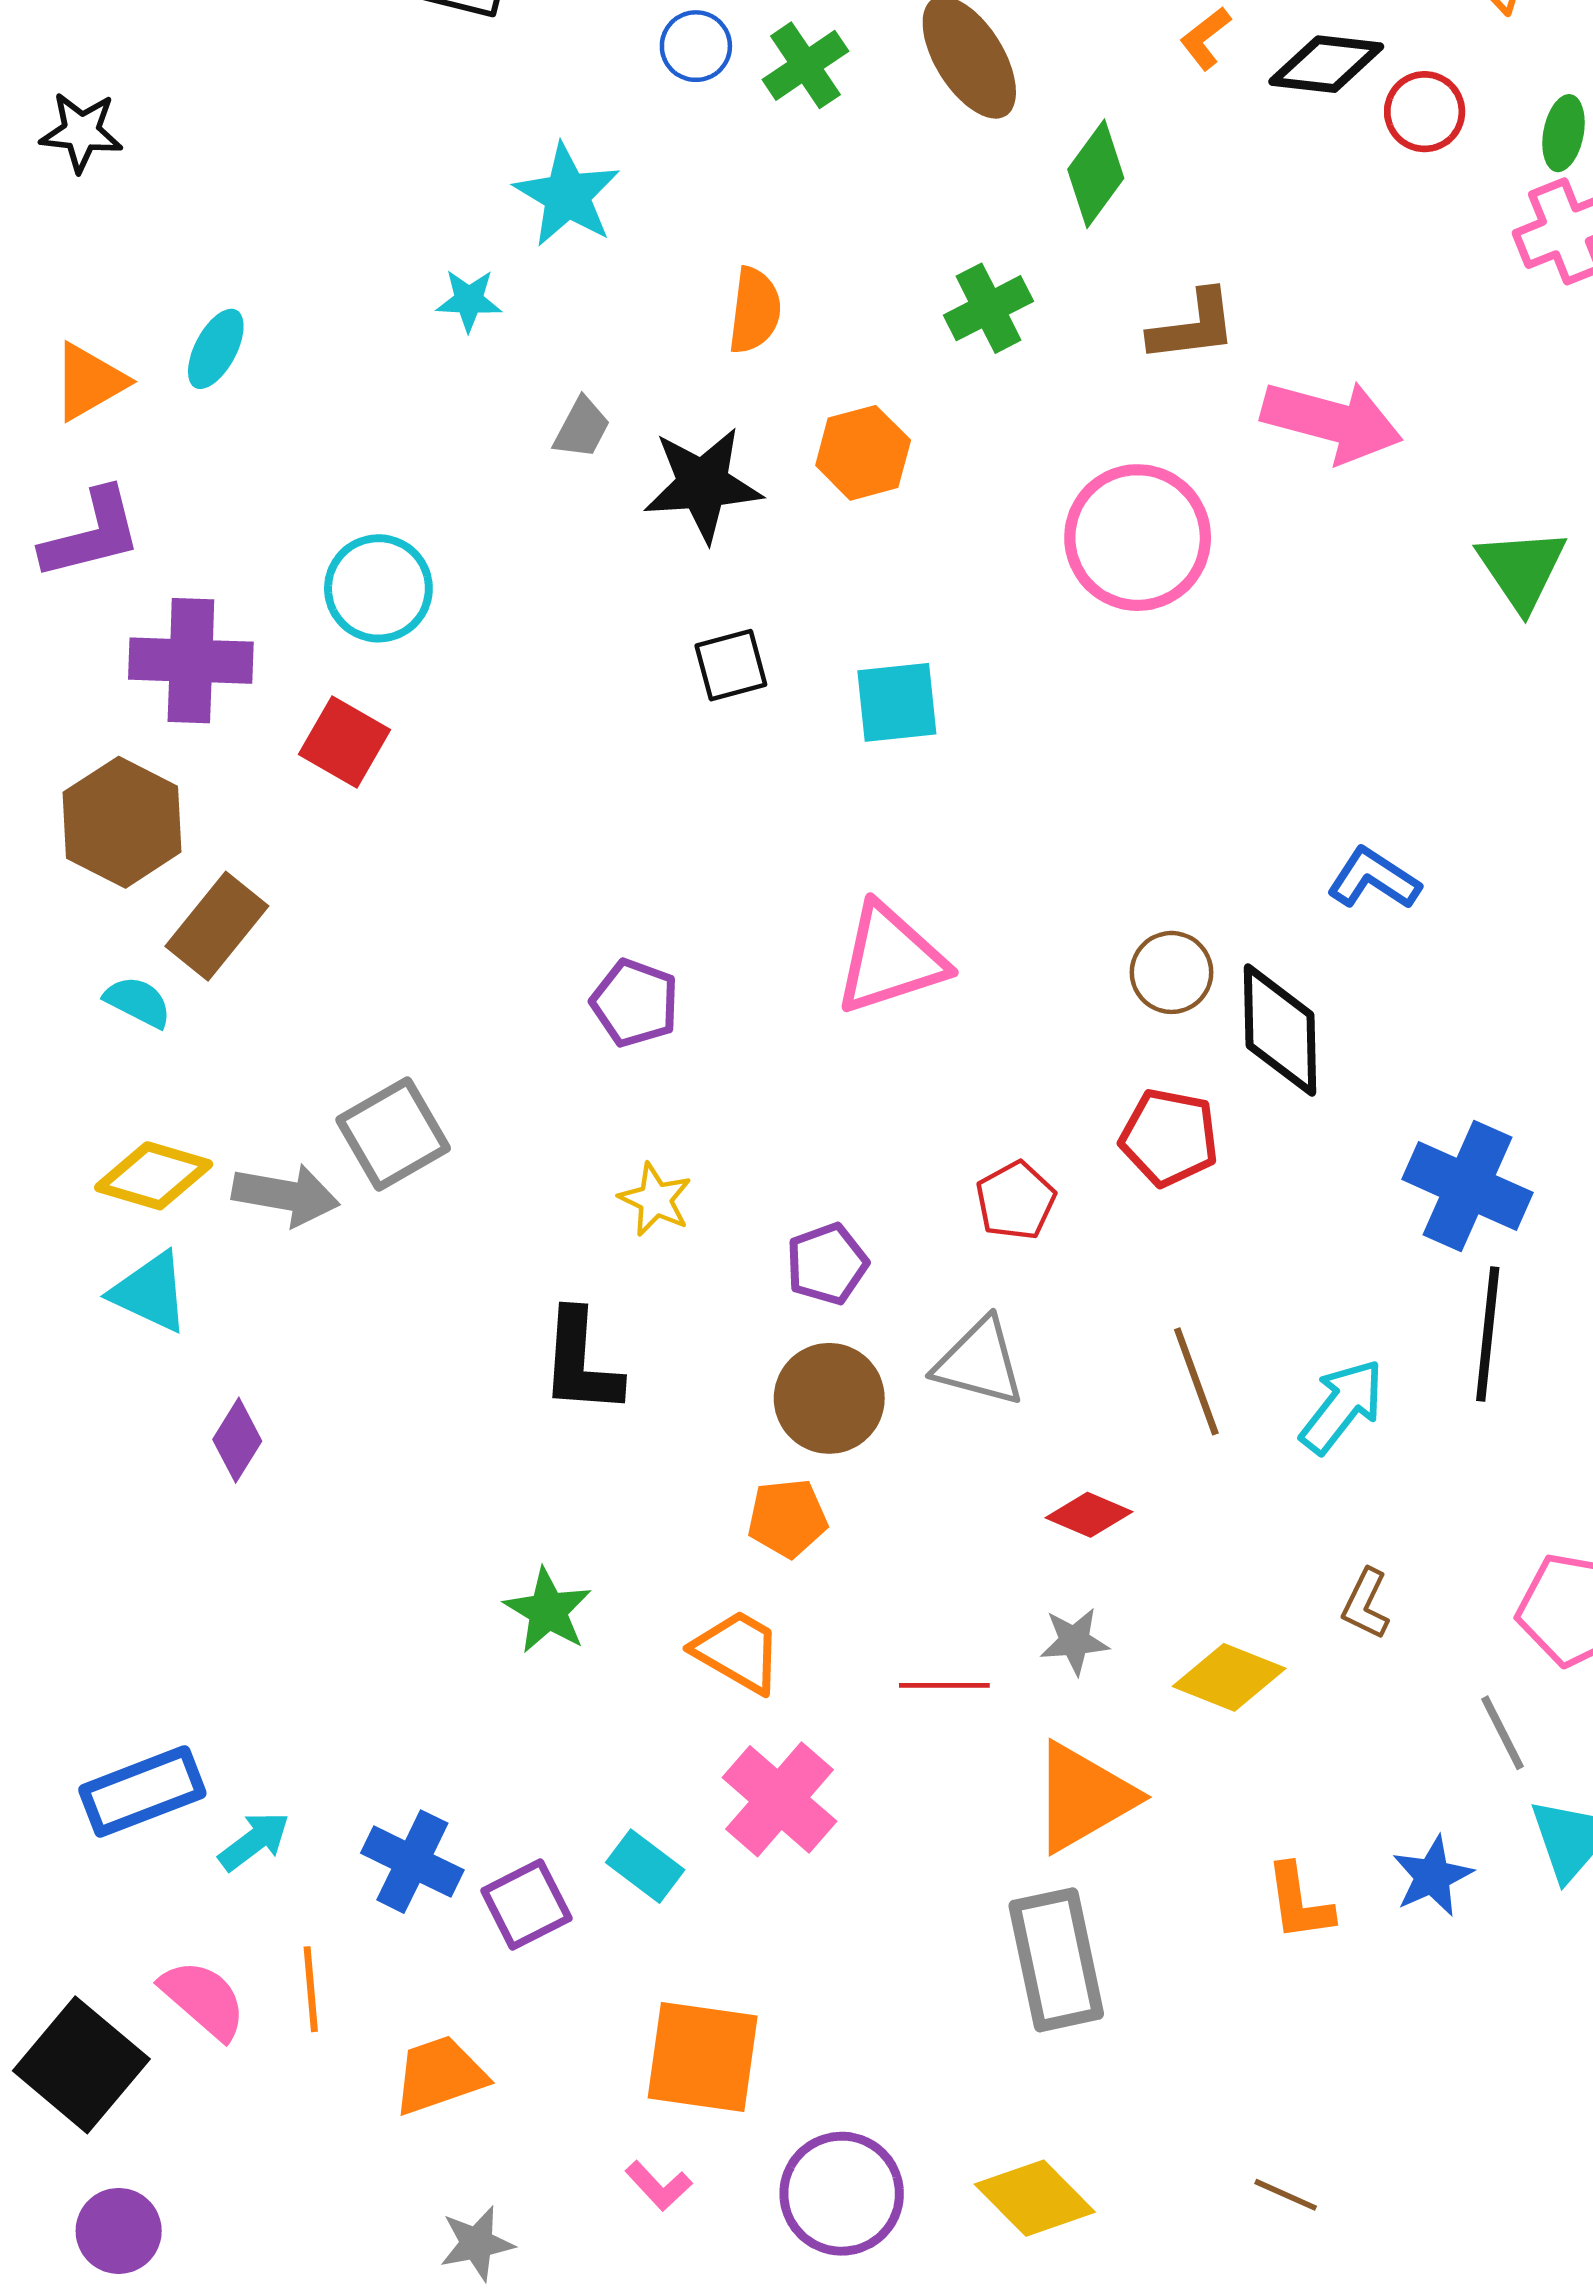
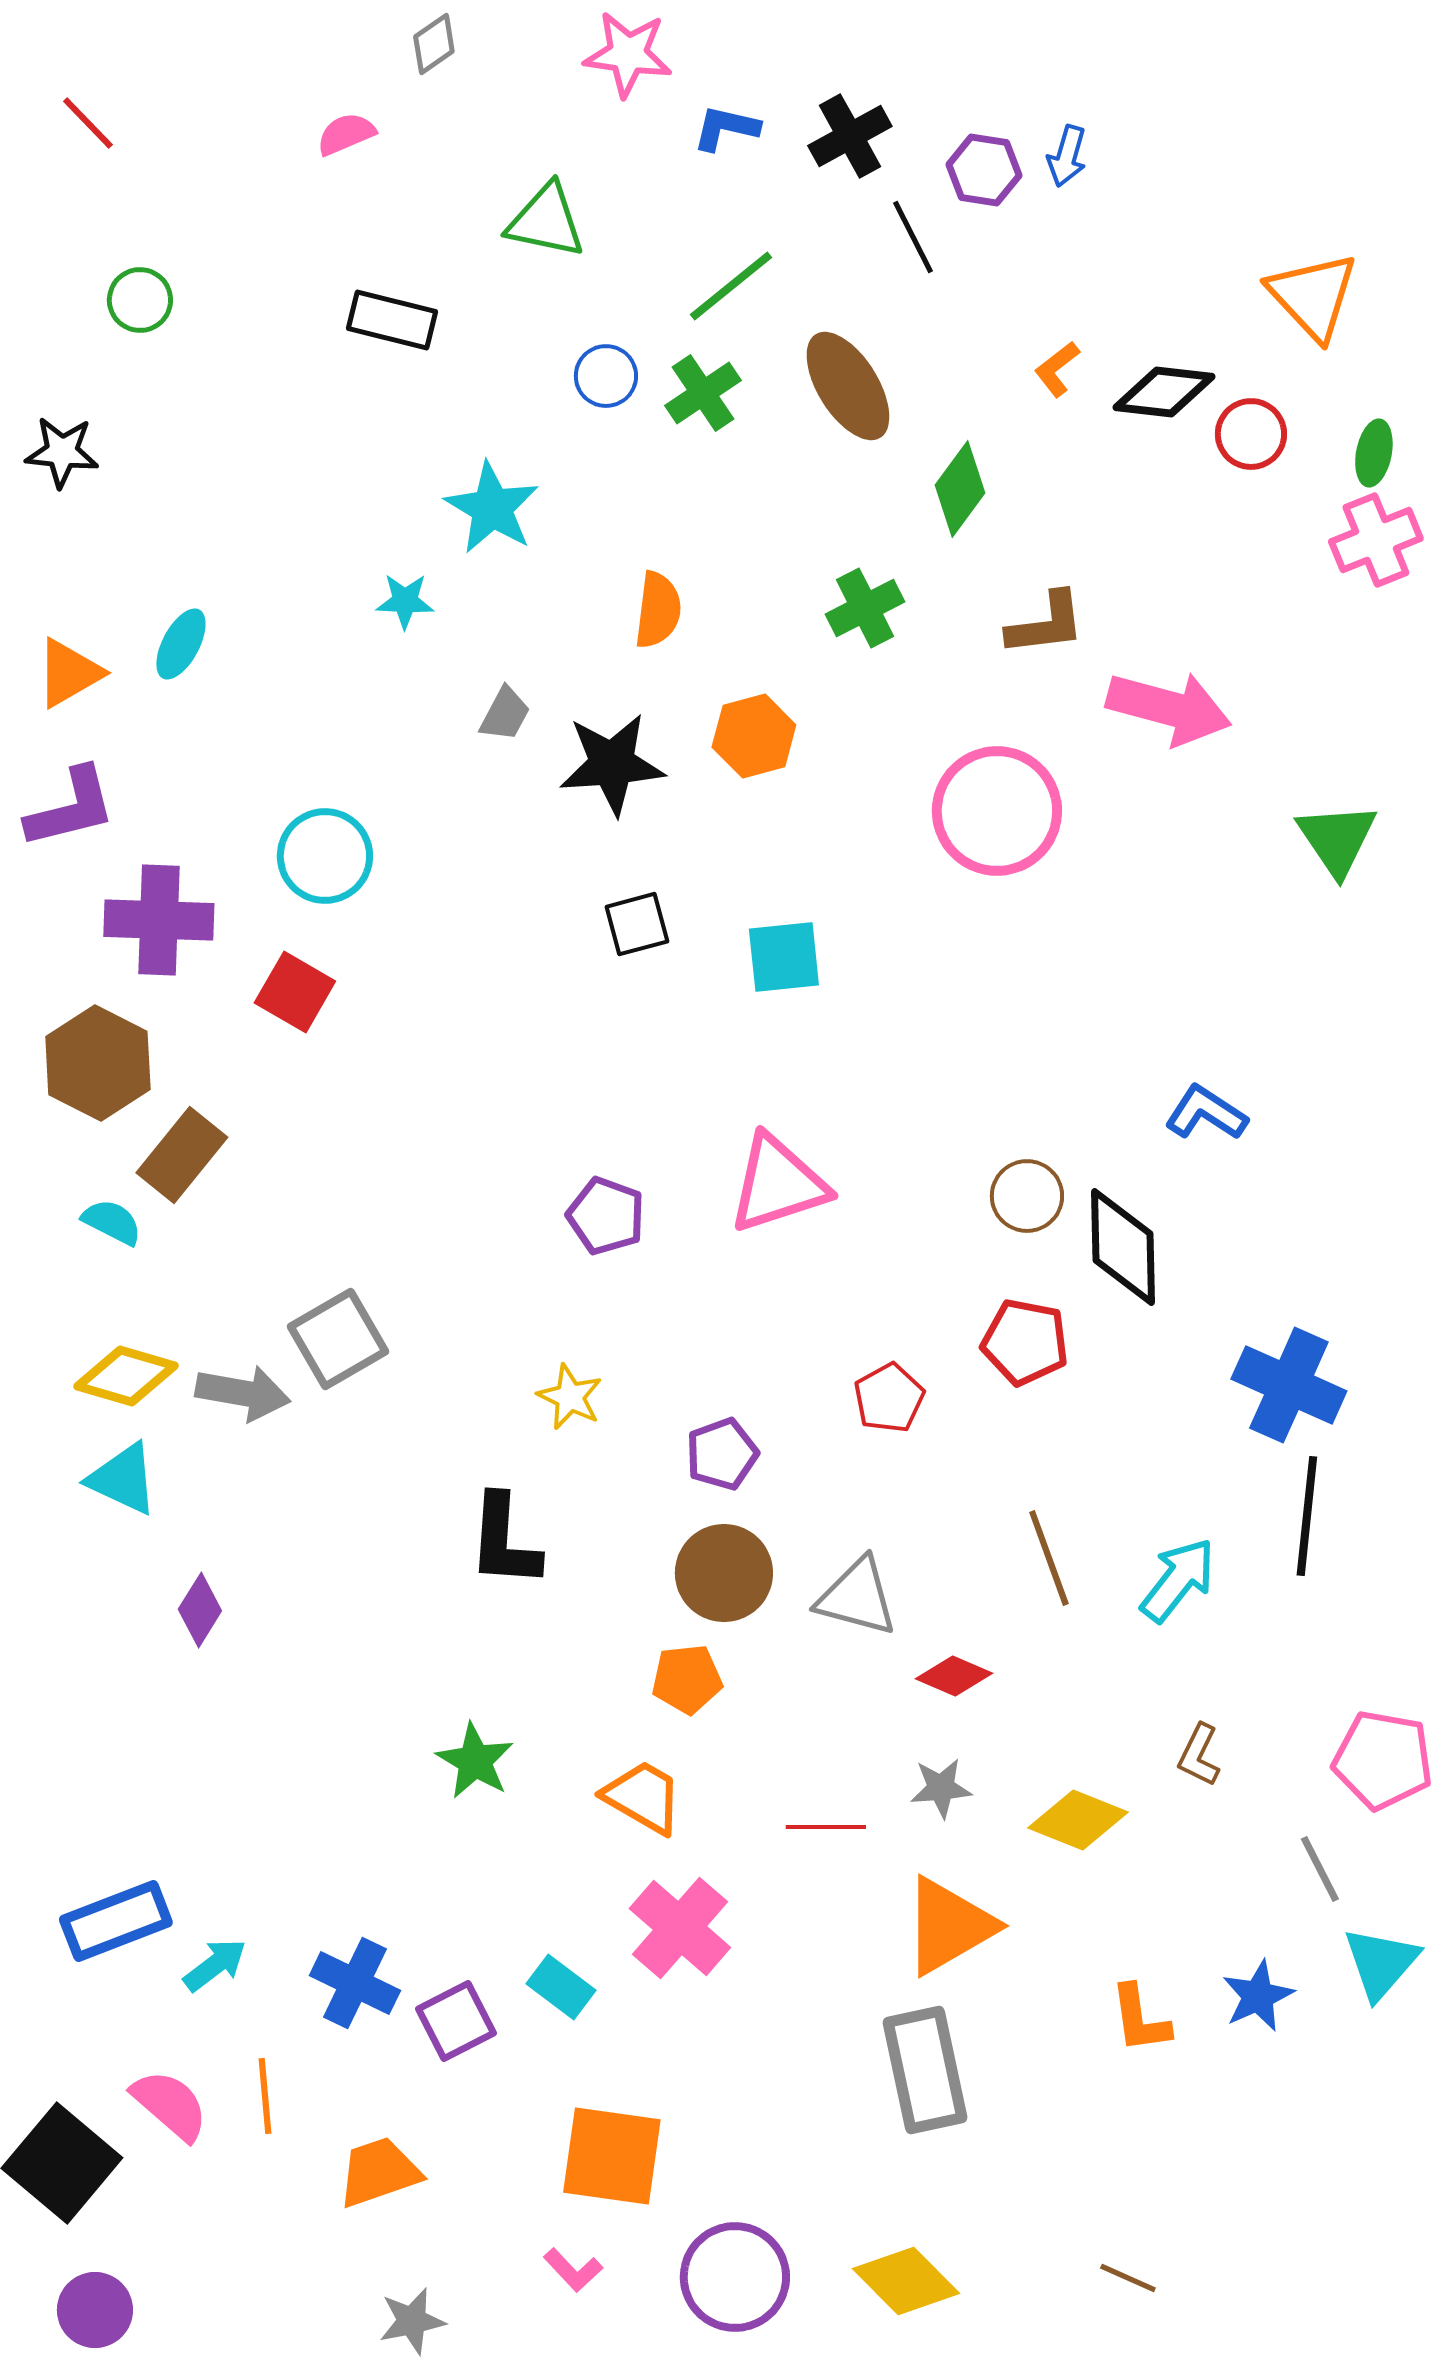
purple pentagon: (635, 1003) -> (606, 1216), moved
gray triangle: (979, 1362) -> (857, 1597), moved

